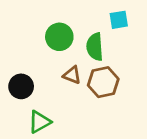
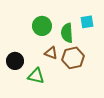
cyan square: (119, 20) -> (87, 22), moved
green triangle: (40, 122) -> (36, 76), moved, turned 42

